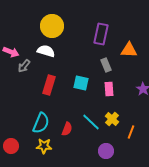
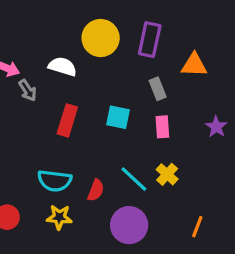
yellow circle: (52, 26) -> (101, 38), moved
gray arrow: (24, 66) -> (28, 90), turned -72
cyan semicircle: (41, 123) -> (55, 181), turned 75
orange line: (131, 132) -> (197, 227), moved
purple circle: (106, 151) -> (129, 225), moved, size x1.5

